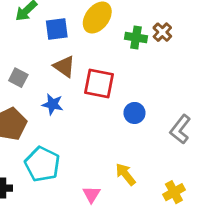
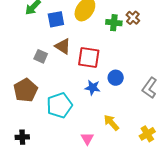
gray square: (18, 78) -> (41, 56), moved
blue star: (53, 104) -> (93, 88), moved
cyan pentagon: (42, 164) -> (59, 105), moved, turned 30

